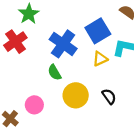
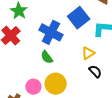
yellow triangle: (100, 59) -> (88, 53), moved
yellow circle: (76, 95) -> (56, 84), moved

